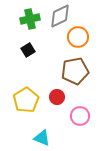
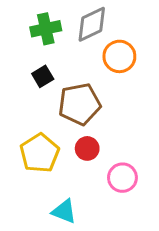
brown pentagon: (75, 71) -> (80, 104), moved

